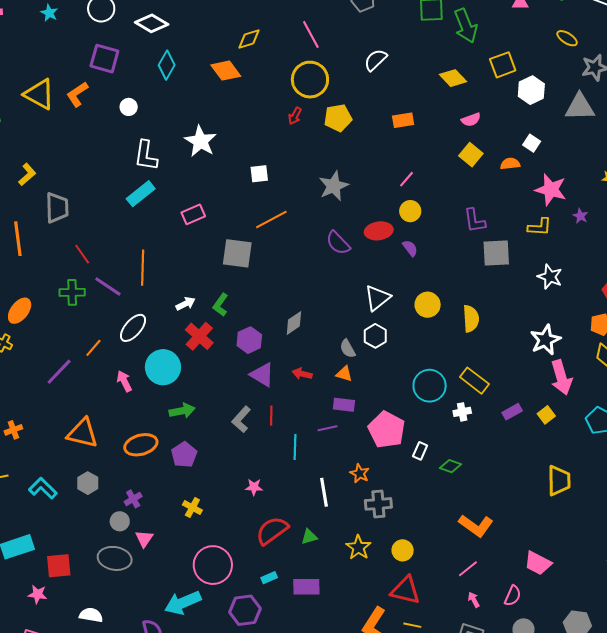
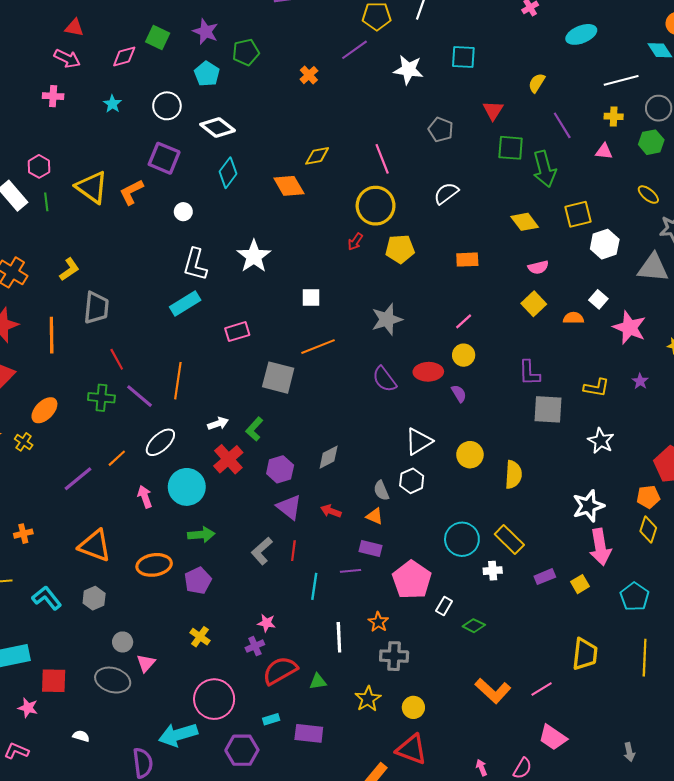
pink star: (551, 190) -> (629, 328), moved
purple cross: (133, 499) -> (255, 646), moved
pink line: (468, 569) -> (542, 689), moved
white semicircle: (91, 615) -> (81, 736), size x0.7

